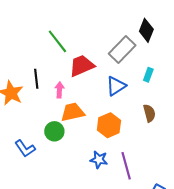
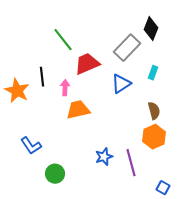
orange hexagon: (109, 125) -> (154, 137), moved
green circle: (54, 131) -> (55, 174), moved
blue star: (99, 160) -> (104, 157), turned -30

